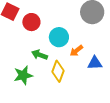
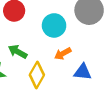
cyan circle: (59, 37) -> (54, 25), moved

